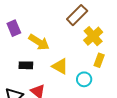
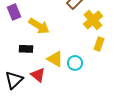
yellow triangle: (60, 66) -> (55, 59), moved
cyan circle: (84, 79) -> (75, 63), moved

